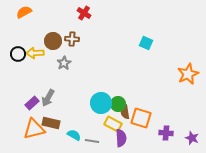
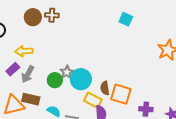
yellow arrow: (35, 53) -> (24, 51), moved
gray star: (64, 63) -> (67, 72), moved
purple rectangle: (32, 103) -> (13, 69), moved
green circle: (118, 104) -> (55, 80), moved

